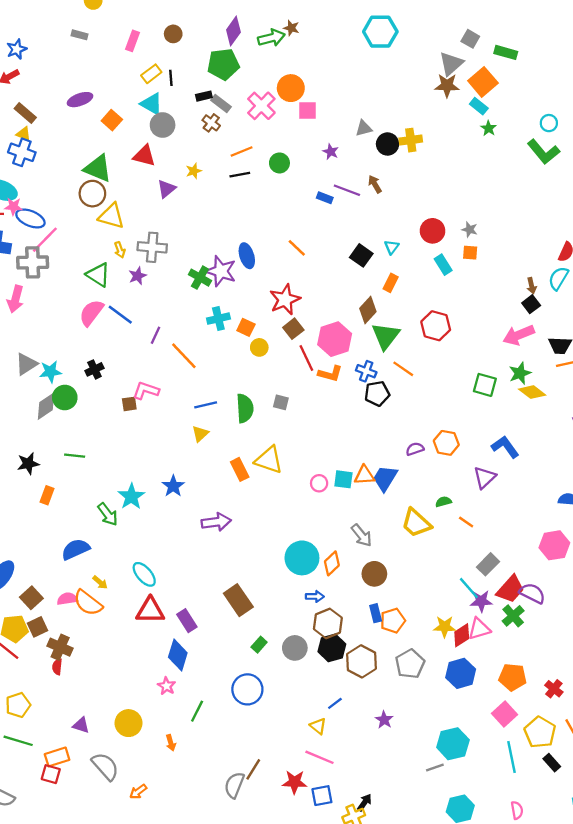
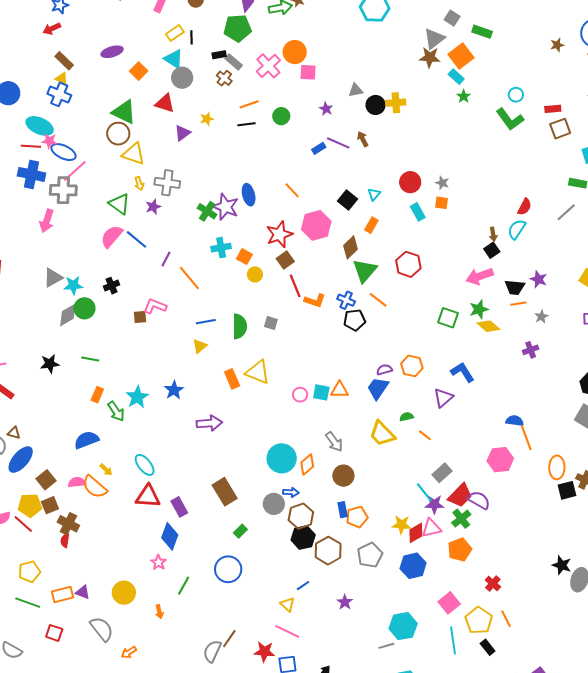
blue rectangle: (325, 198) -> (319, 148), turned -56
pink hexagon: (335, 339) -> (316, 225), moved
blue trapezoid: (385, 478) -> (378, 388), moved
orange rectangle: (47, 495) -> (97, 395), moved
gray circle: (295, 648) -> (274, 504), moved
orange pentagon: (513, 677) -> (460, 550), moved, turned -30
orange rectangle: (57, 757) -> (62, 595), moved

